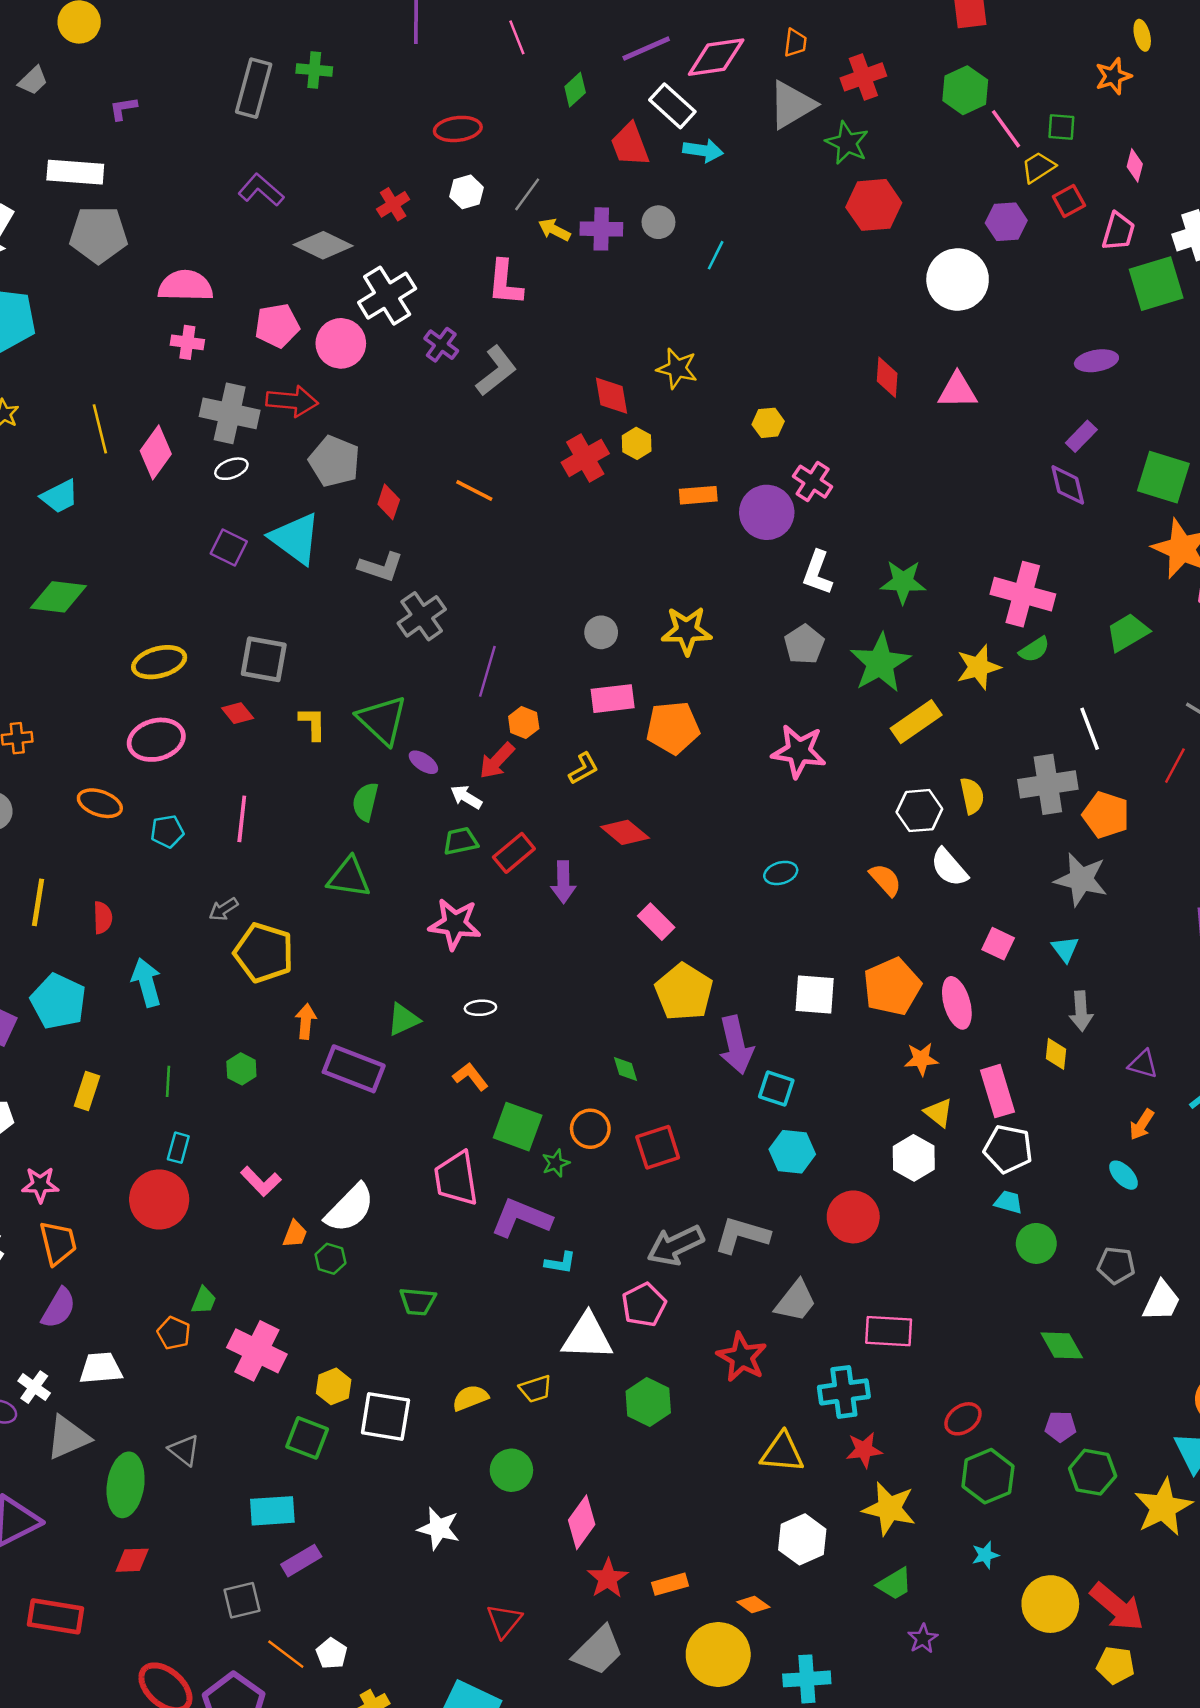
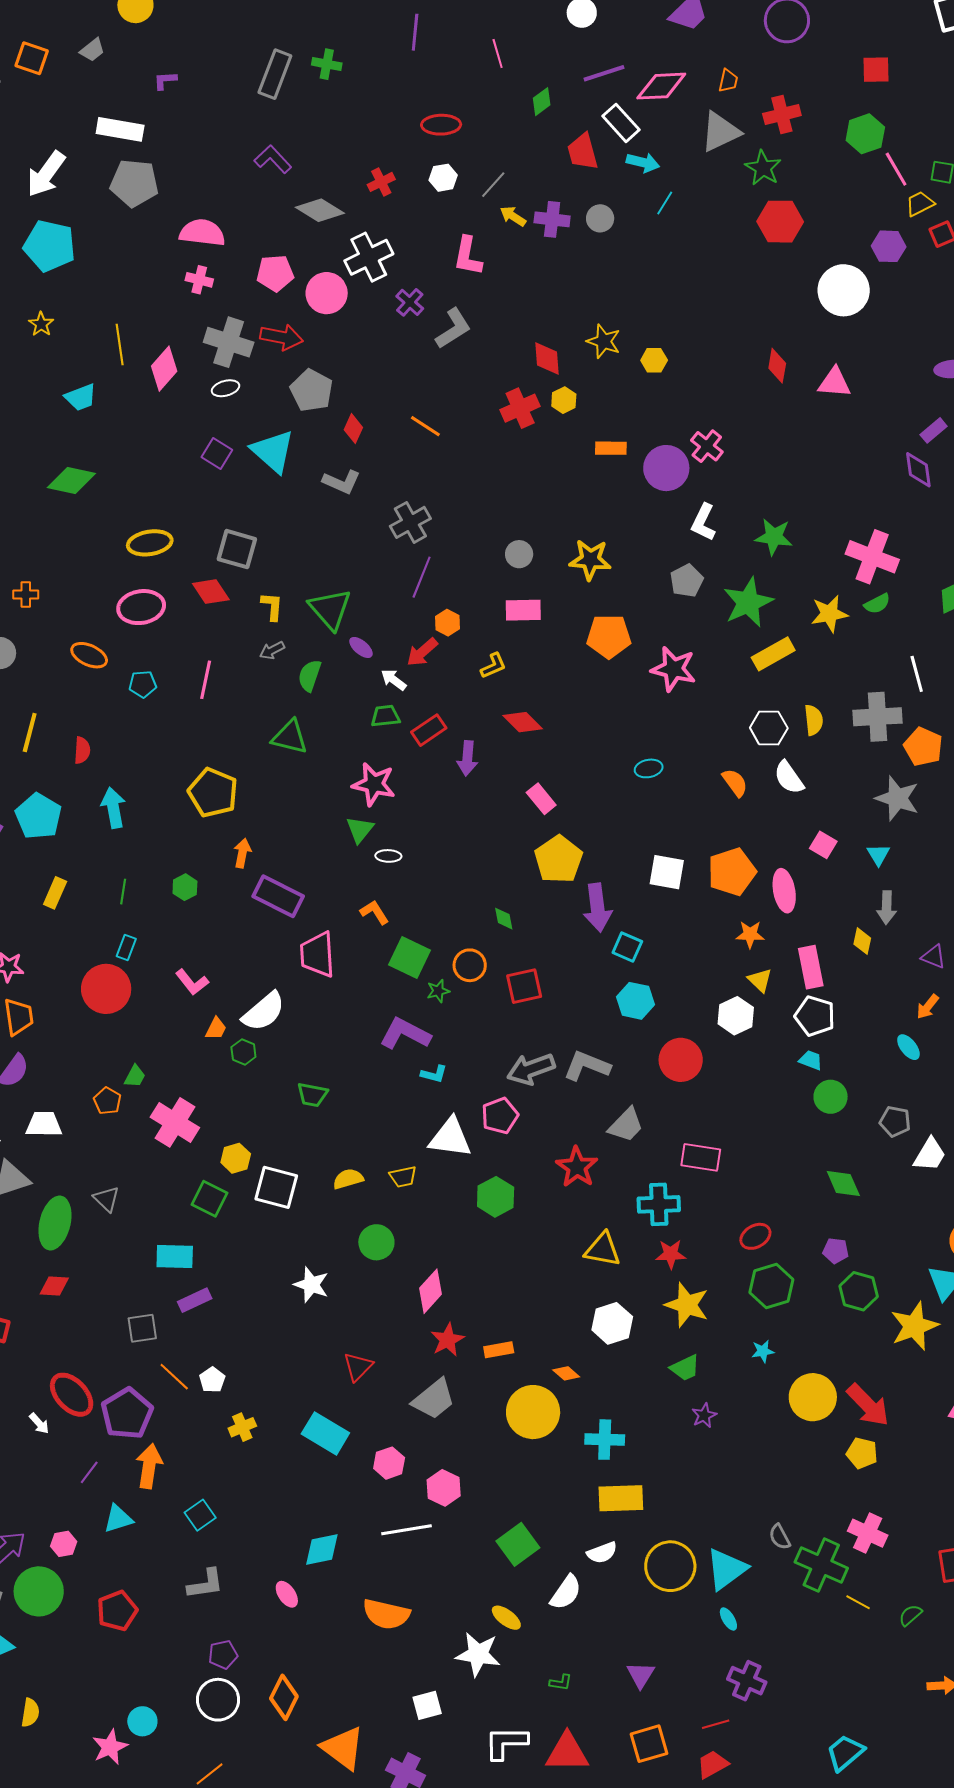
cyan line: (716, 255) -> (665, 203), moved
yellow hexagon: (768, 423) -> (654, 360), moved
gray cross: (422, 616) -> (410, 522), moved
red diamond: (238, 713) -> (211, 592), size x1.4
orange pentagon: (673, 728) -> (609, 636), moved
gray arrow: (224, 909) -> (272, 650), moved
green triangle: (403, 1019) -> (360, 830), moved, turned -32
pink trapezoid: (456, 1179) -> (317, 954), moved

